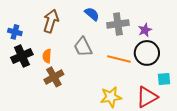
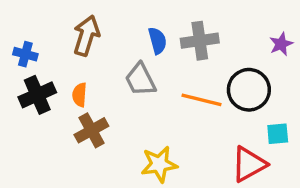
blue semicircle: (92, 14) -> (157, 41), moved, turned 35
purple star: (145, 30) -> (281, 44), moved
yellow star: (111, 97) -> (159, 164), moved

